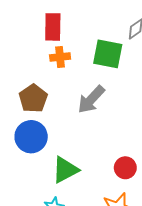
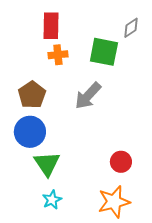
green triangle: (65, 170) -> (47, 164), moved, turned -36

